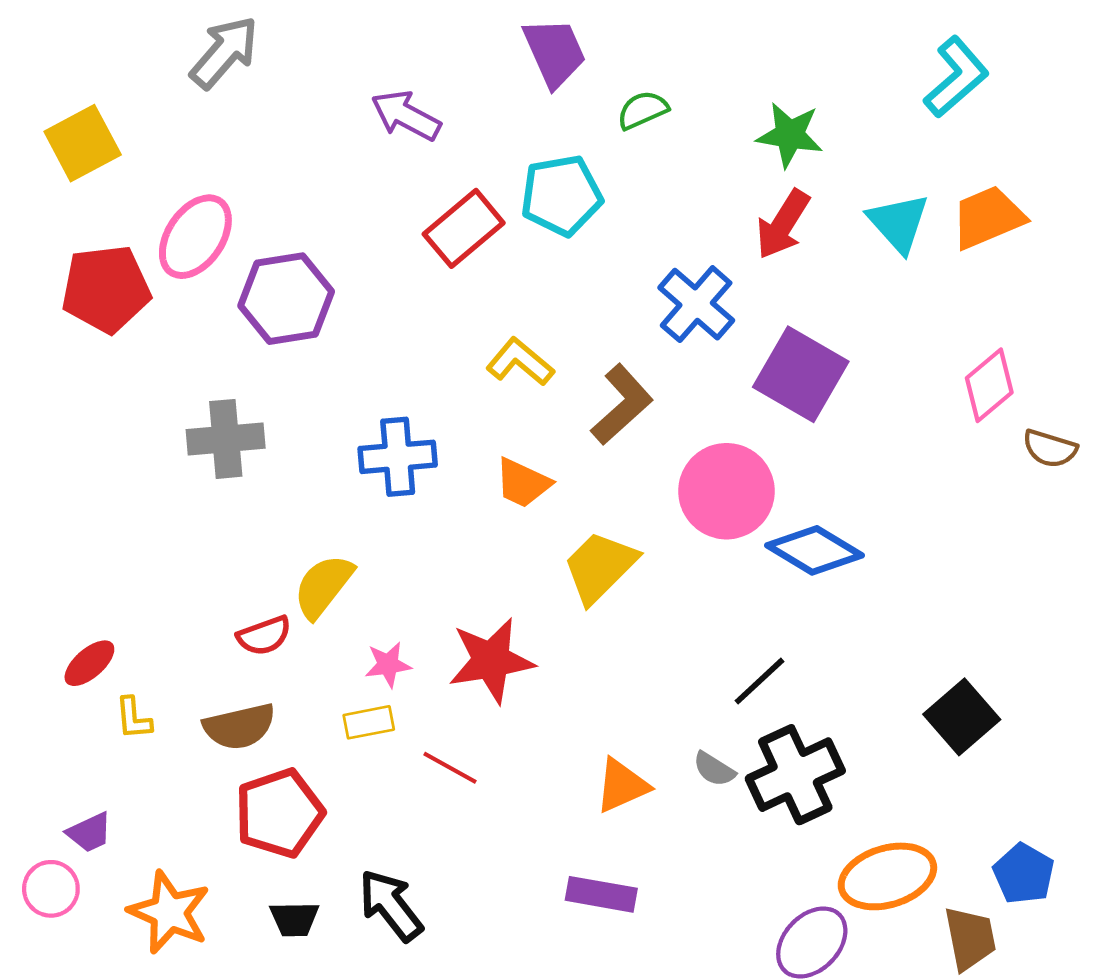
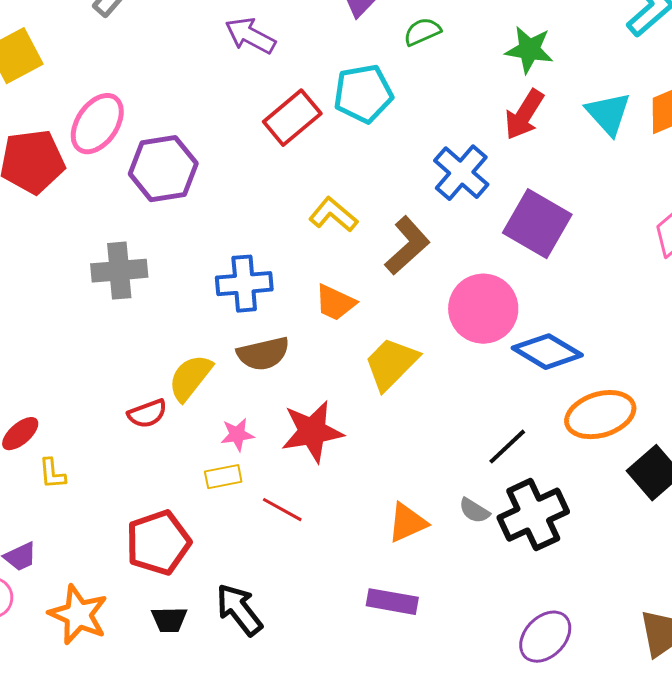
brown semicircle: (239, 726) -> (263, 354), moved
orange ellipse: (887, 876) -> (600, 415), moved

